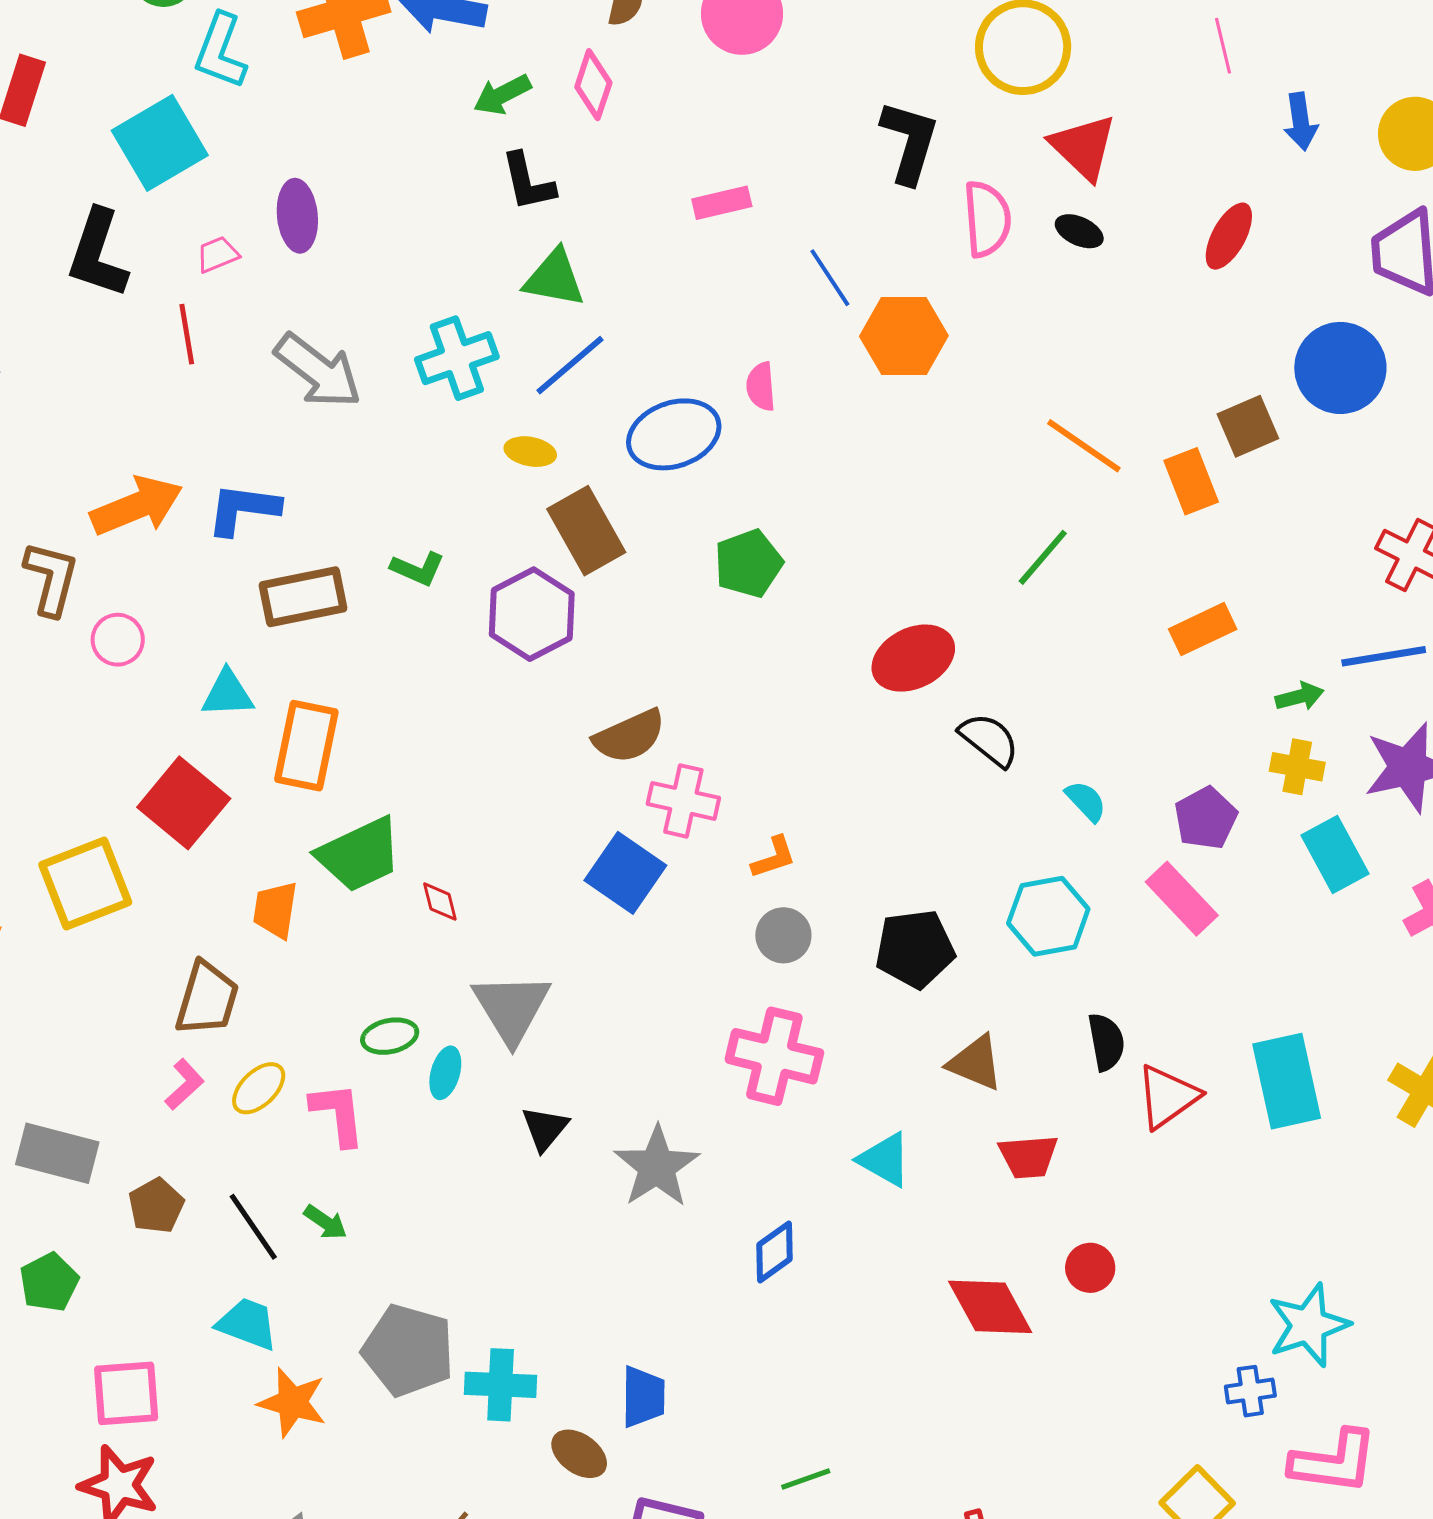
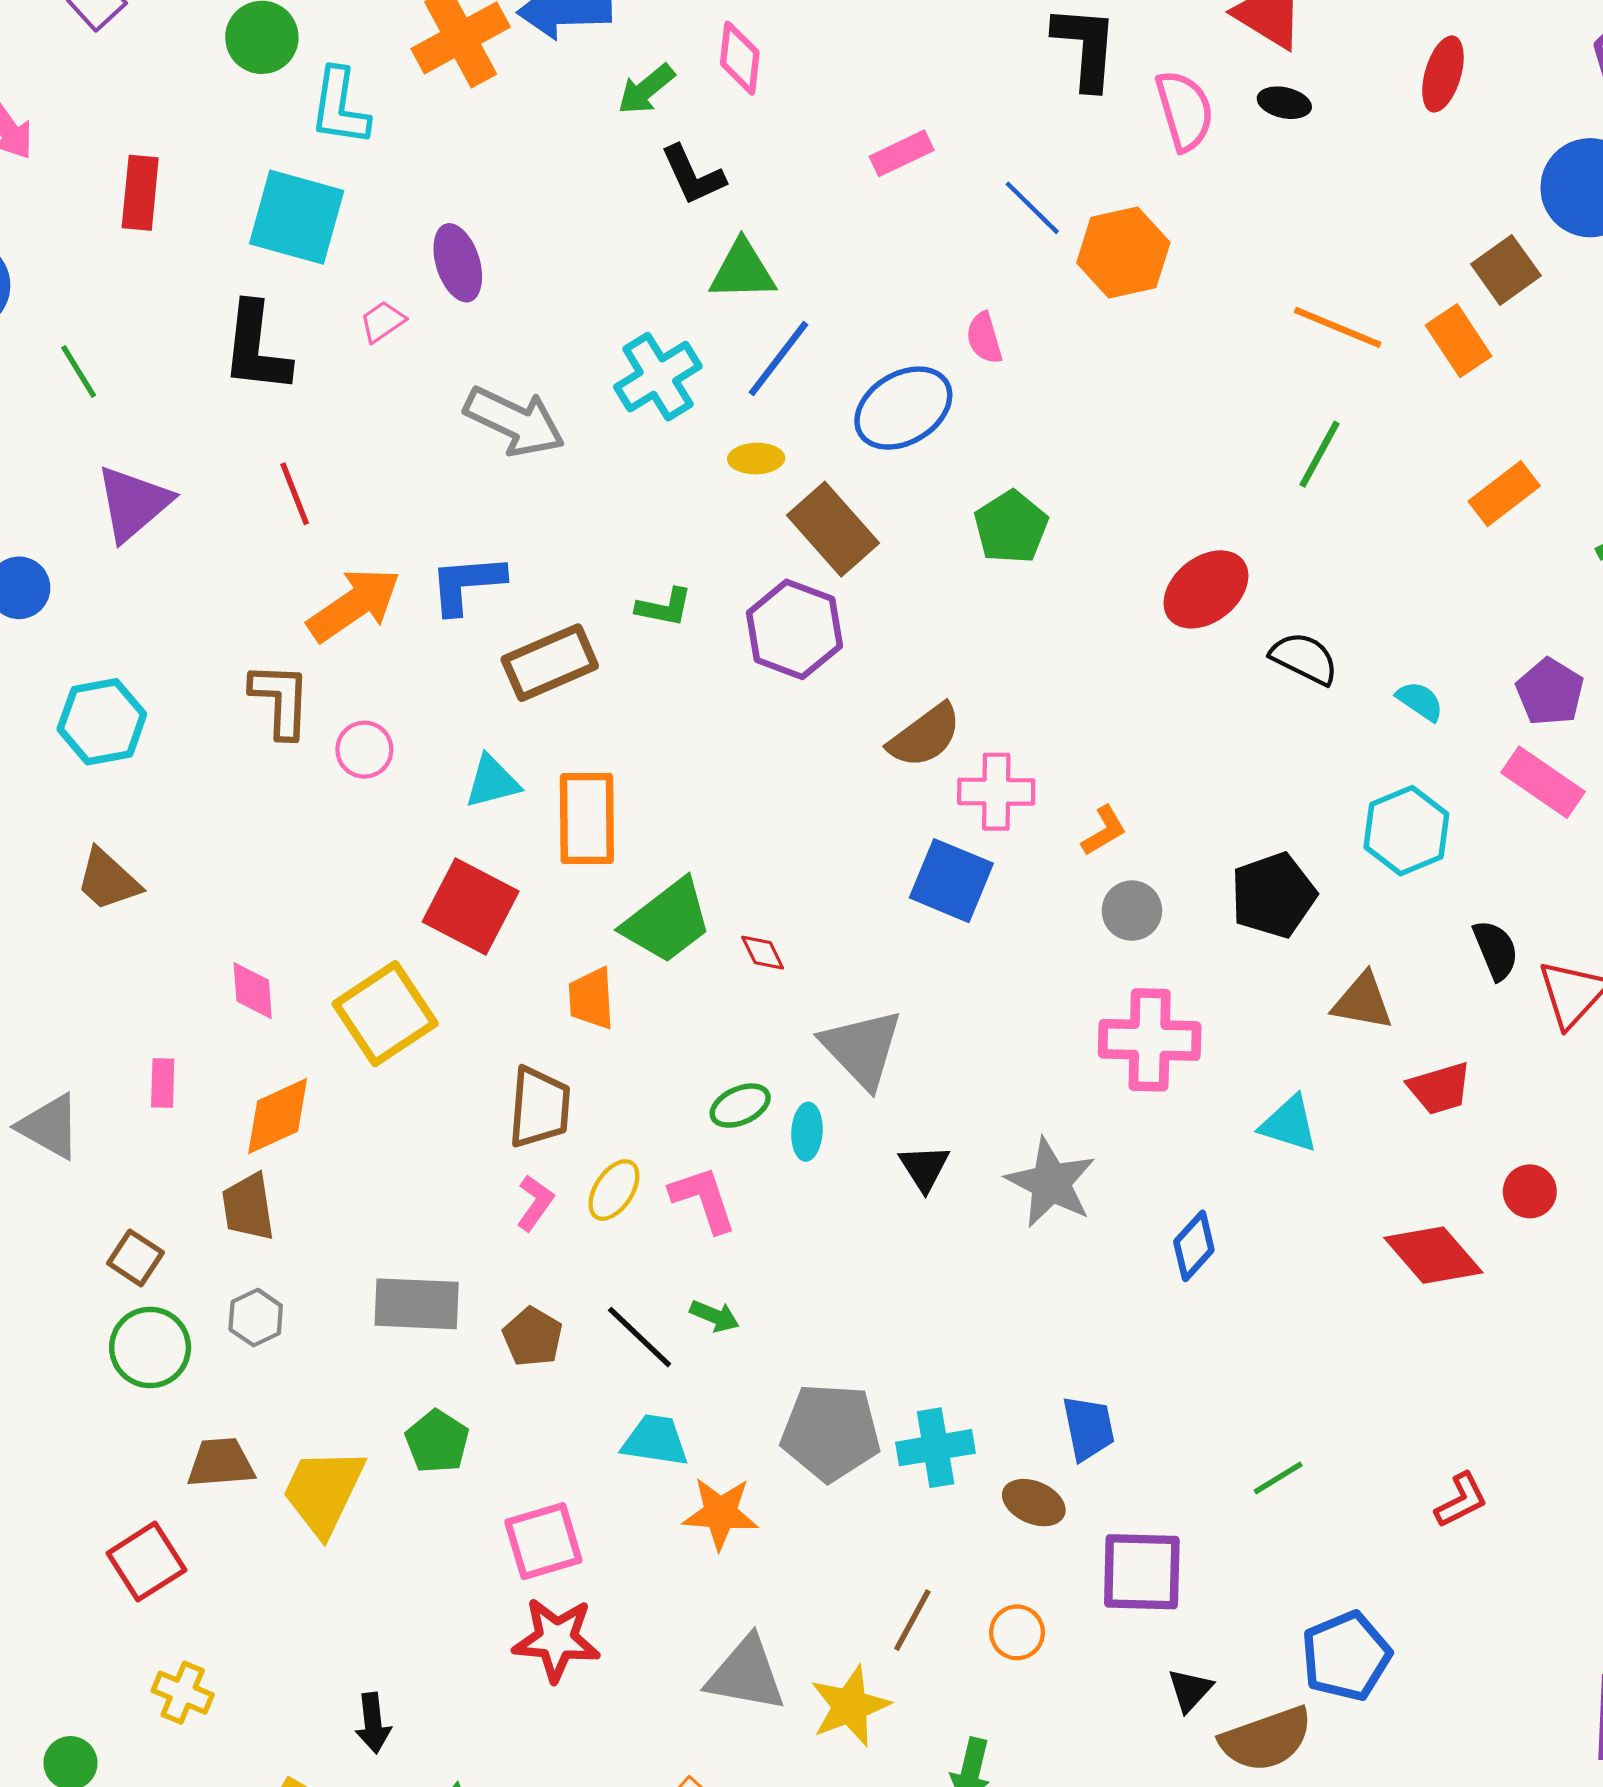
cyan square: (160, 143) -> (297, 217), turned -32
red line: (187, 334) -> (295, 494), moved

